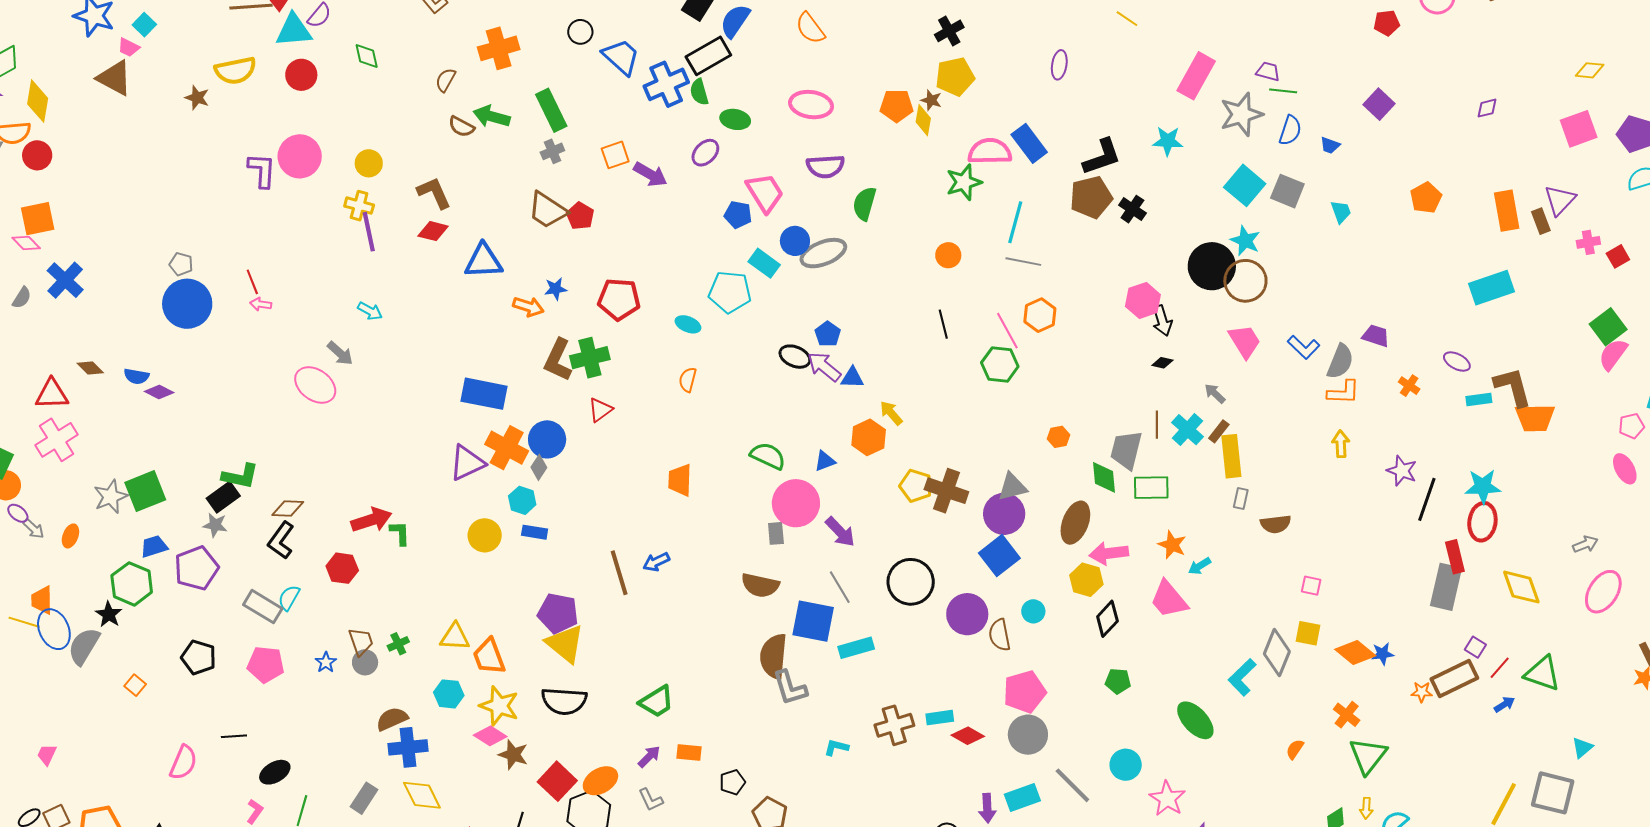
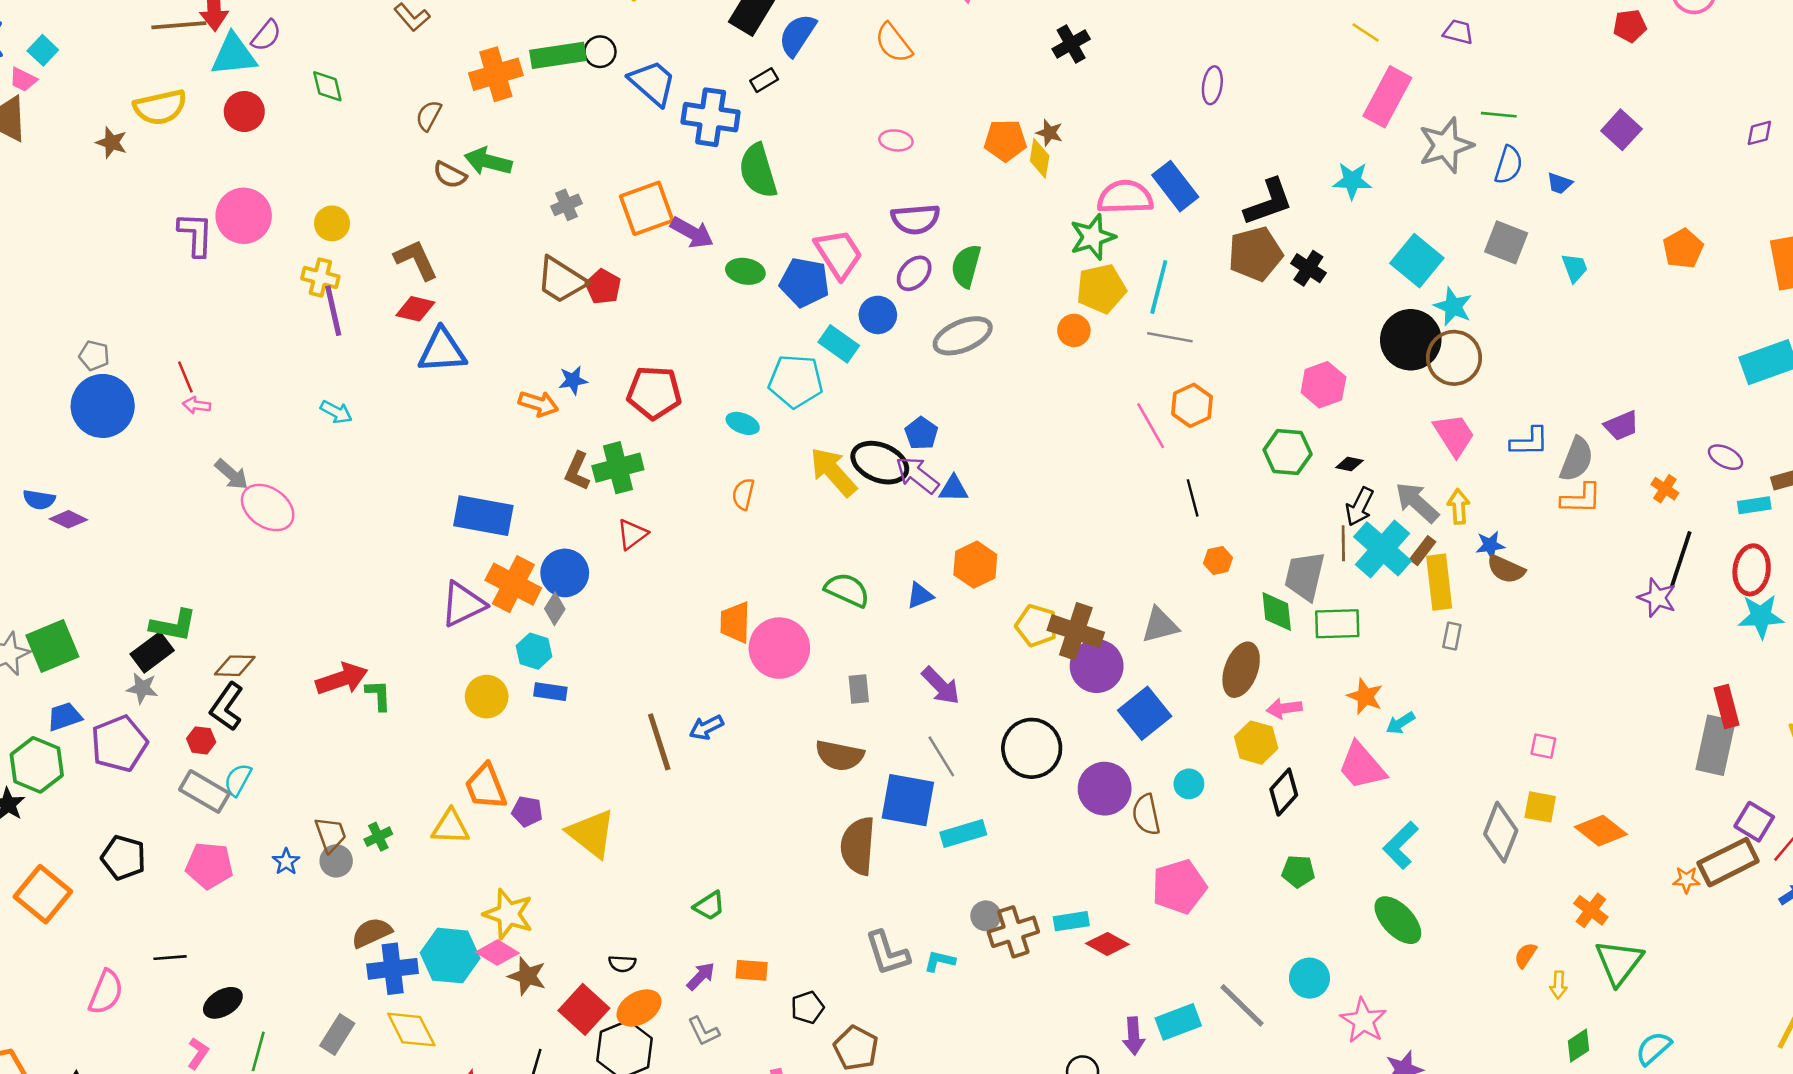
yellow line: (1127, 19) -> (1366, 33), moved
black rectangle: (708, 56) -> (764, 80), size x0.5
purple trapezoid: (1268, 71) -> (1458, 32), moved
yellow pentagon: (955, 77) -> (1101, 289), moved
blue cross: (666, 84) -> (711, 117), turned 33
green semicircle: (699, 92) -> (758, 171), moved, size x1.6
pink ellipse: (811, 105) -> (896, 140), size x0.6
green rectangle: (551, 110) -> (558, 55), moved, turned -72
green ellipse: (735, 119) -> (745, 271), moved
purple ellipse: (705, 153) -> (914, 273), moved
orange square: (615, 155) -> (647, 208), size x1.5
cyan square: (1245, 185) -> (1417, 261), moved
blue pentagon: (738, 215) -> (805, 282), size x1.4
gray ellipse: (823, 253) -> (963, 336), moved
blue triangle: (483, 261) -> (442, 351), moved
black arrow: (1162, 321) -> (1360, 507), moved, turned 44
black line: (943, 324) -> (1193, 498), moved
purple trapezoid: (1376, 336) -> (1621, 426), turned 140
blue L-shape: (1304, 347) -> (1529, 442), turned -44
gray arrow: (340, 353) -> (232, 474), moved
black ellipse: (795, 357) -> (880, 463), size x1.4
brown L-shape: (558, 360) -> (577, 471), size x0.7
green hexagon: (1000, 365) -> (1288, 452), moved
gray arrow: (1215, 394) -> (1417, 502), size x1.6
yellow arrow: (891, 413) -> (833, 472), moved, size x1.6
cyan cross: (1187, 430) -> (1383, 549), size x1.4
yellow arrow: (1341, 444) -> (1459, 507), moved
black line: (1427, 499) -> (1681, 559), moved
pink circle: (796, 503) -> (779, 648), moved
purple circle: (1004, 514) -> (1097, 666), moved
red ellipse: (1482, 522) -> (1752, 570), moved
brown semicircle: (1276, 524) -> (1506, 569), moved, turned 32
pink arrow: (1109, 553) -> (1284, 708), size x0.7
red hexagon: (342, 568) -> (201, 740), moved, size x0.7
purple pentagon: (558, 613) -> (527, 811), moved, size x0.6
purple square: (1475, 647) -> (1754, 822), size x1.4
blue star: (1383, 654) -> (1490, 545), moved
orange trapezoid: (489, 657) -> (486, 787), moved
cyan L-shape: (1242, 677) -> (1401, 845), moved
orange square: (135, 685) -> (43, 894), size x2.0
gray L-shape: (790, 688) -> (887, 953), moved
cyan hexagon: (449, 694) -> (450, 956), moved, size x1.5
black semicircle: (564, 701) -> (622, 964), moved, size x0.5
green trapezoid: (657, 702) -> (709, 906), size x0.7
gray circle: (1028, 735) -> (986, 916), moved, size x0.6
yellow arrow: (1366, 808) -> (1559, 985), moved

